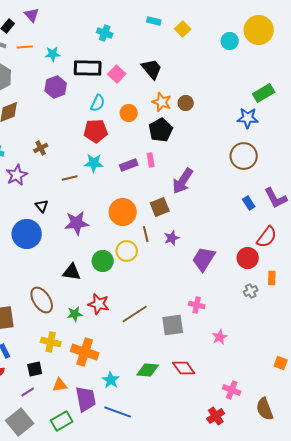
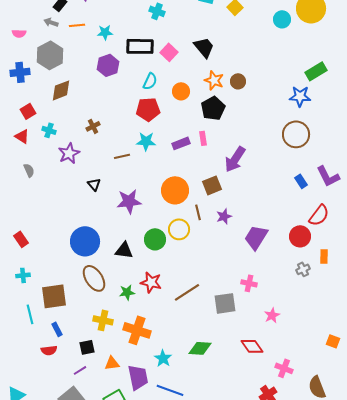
blue circle: (27, 234) -> (85, 241), moved
red diamond: (184, 368) -> (252, 346), moved

